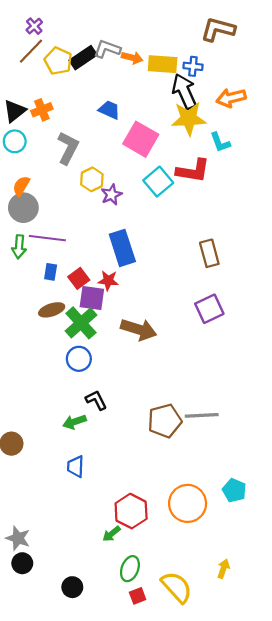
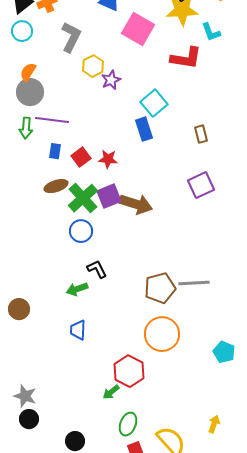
cyan square: (158, 182) -> (154, 103), moved
blue rectangle: (122, 248) -> (144, 129), moved, size x0.7
brown rectangle: (209, 253) -> (201, 134), size x0.7
purple square: (92, 298) -> (109, 196), moved, turned -30
orange circle: (188, 503) -> (162, 334), moved

